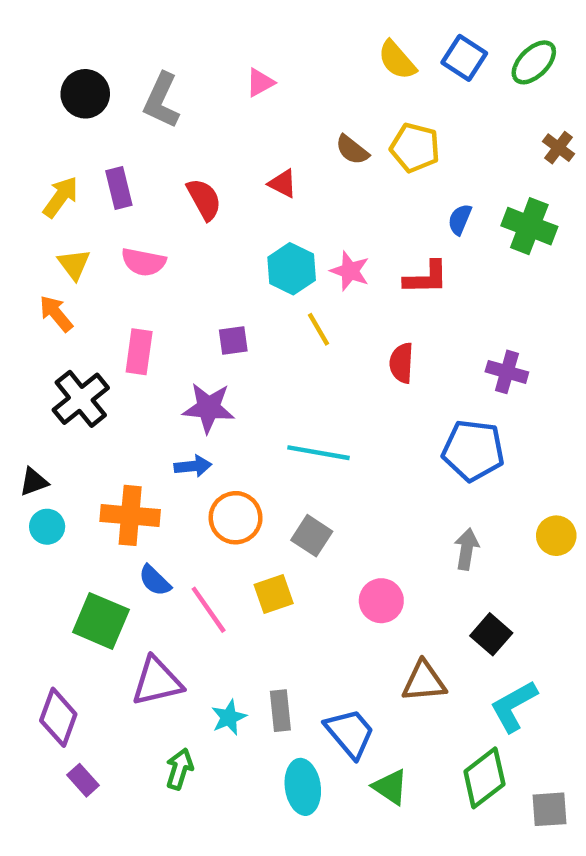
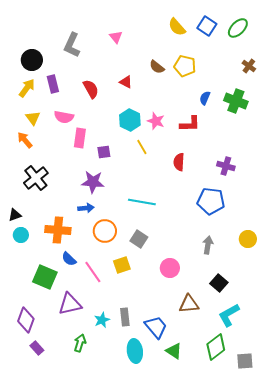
pink triangle: (260, 83) -> (116, 37), turned -40
black circle: (85, 94) -> (32, 60), moved
pink rectangle: (139, 352) -> (80, 138), moved

